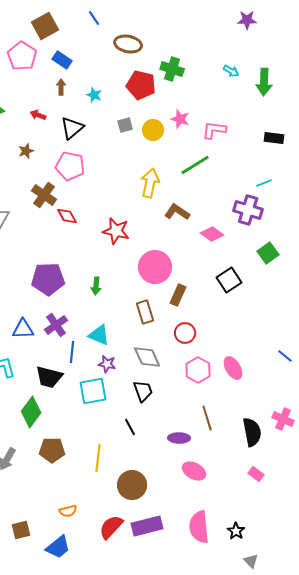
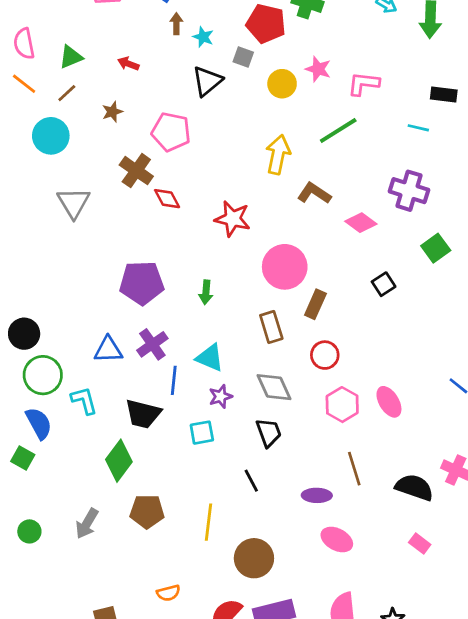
brown arrow: (61, 87) -> (176, 24), moved
gray square: (125, 125) -> (243, 57), moved, turned 35
black triangle: (72, 128) -> (207, 81), moved
cyan line: (264, 183) -> (418, 128), moved, turned 35
black square: (229, 280) -> (384, 284), size x0.7
purple star: (107, 364) -> (221, 396), turned -30
cyan square: (93, 391) -> (202, 433), size x0.7
black semicircle: (252, 432) -> (414, 487), turned -60

